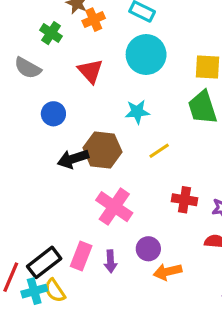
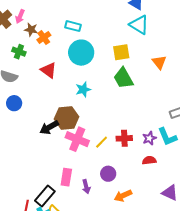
blue circle: (53, 114) -> (14, 103), moved
yellow line: (159, 151) -> (102, 142), moved
pink cross: (114, 207) -> (77, 139), moved
pink rectangle: (81, 256) -> (66, 177), moved
orange arrow: (168, 272) -> (123, 196), moved

